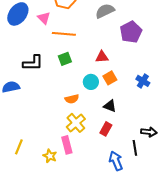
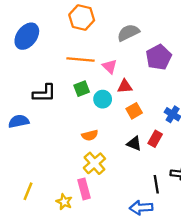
pink triangle: (44, 18) -> (110, 66), moved
cyan circle: (91, 82) -> (103, 99), moved
red rectangle: (106, 129) -> (155, 139), moved
black line: (135, 148) -> (156, 184), moved
blue arrow: (116, 161) -> (141, 208), turned -72

